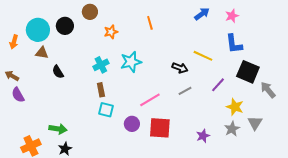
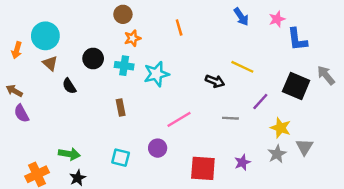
brown circle: (90, 12) -> (123, 14), moved
blue arrow: (202, 14) -> (241, 17), turned 91
black circle: (65, 26) -> (93, 59), moved
blue L-shape: (234, 44) -> (297, 39), moved
brown triangle: (42, 53) -> (50, 63), turned 32
cyan cross: (101, 65) -> (124, 66), moved, turned 35
gray arrow: (268, 90) -> (326, 75), moved
gray line: (185, 91) -> (230, 118), moved, turned 32
cyan square: (106, 110) -> (121, 158), moved
red square: (160, 128) -> (203, 168), moved

